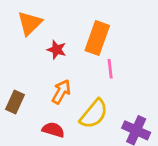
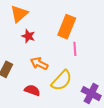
red star: (57, 50) -> (28, 36), moved
orange arrow: (61, 92) -> (39, 64), turned -96

